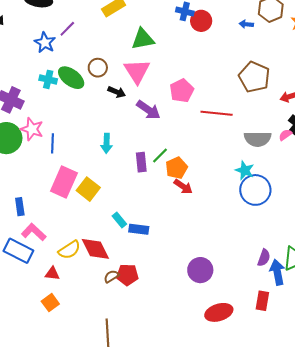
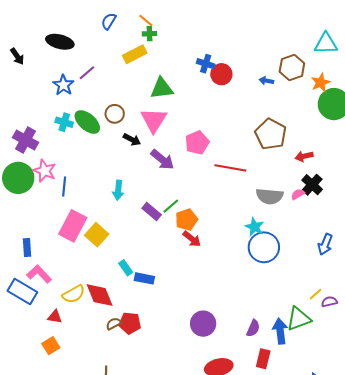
purple rectangle: (141, 162) -> (152, 211), turned -48
purple semicircle: (264, 258) -> (253, 328), moved

